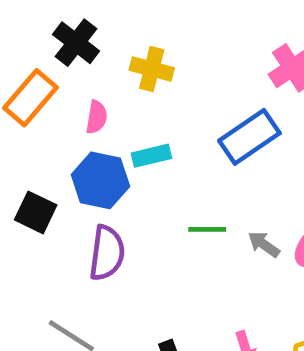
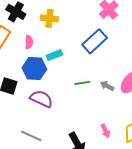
purple semicircle: (107, 253) -> (41, 99), turned -65

